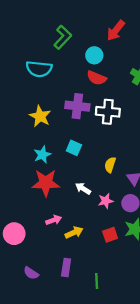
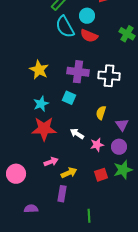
cyan semicircle: (39, 69) -> (65, 27), moved, turned 55
purple cross: (77, 106) -> (78, 72), moved
white cross: (108, 112) -> (109, 76), moved
purple rectangle: (66, 267) -> (62, 194), moved
purple semicircle: (31, 273) -> (31, 209), turned 144

